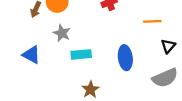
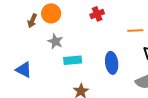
blue triangle: (31, 55) -> (24, 70), moved

